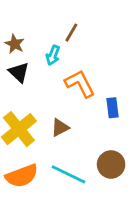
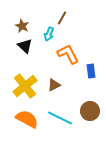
orange semicircle: (22, 176) -> (27, 119), turned -130

